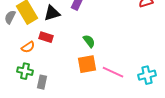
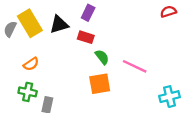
red rectangle: (46, 37) -> (86, 37), moved
pink line: (113, 72) -> (135, 66), moved

